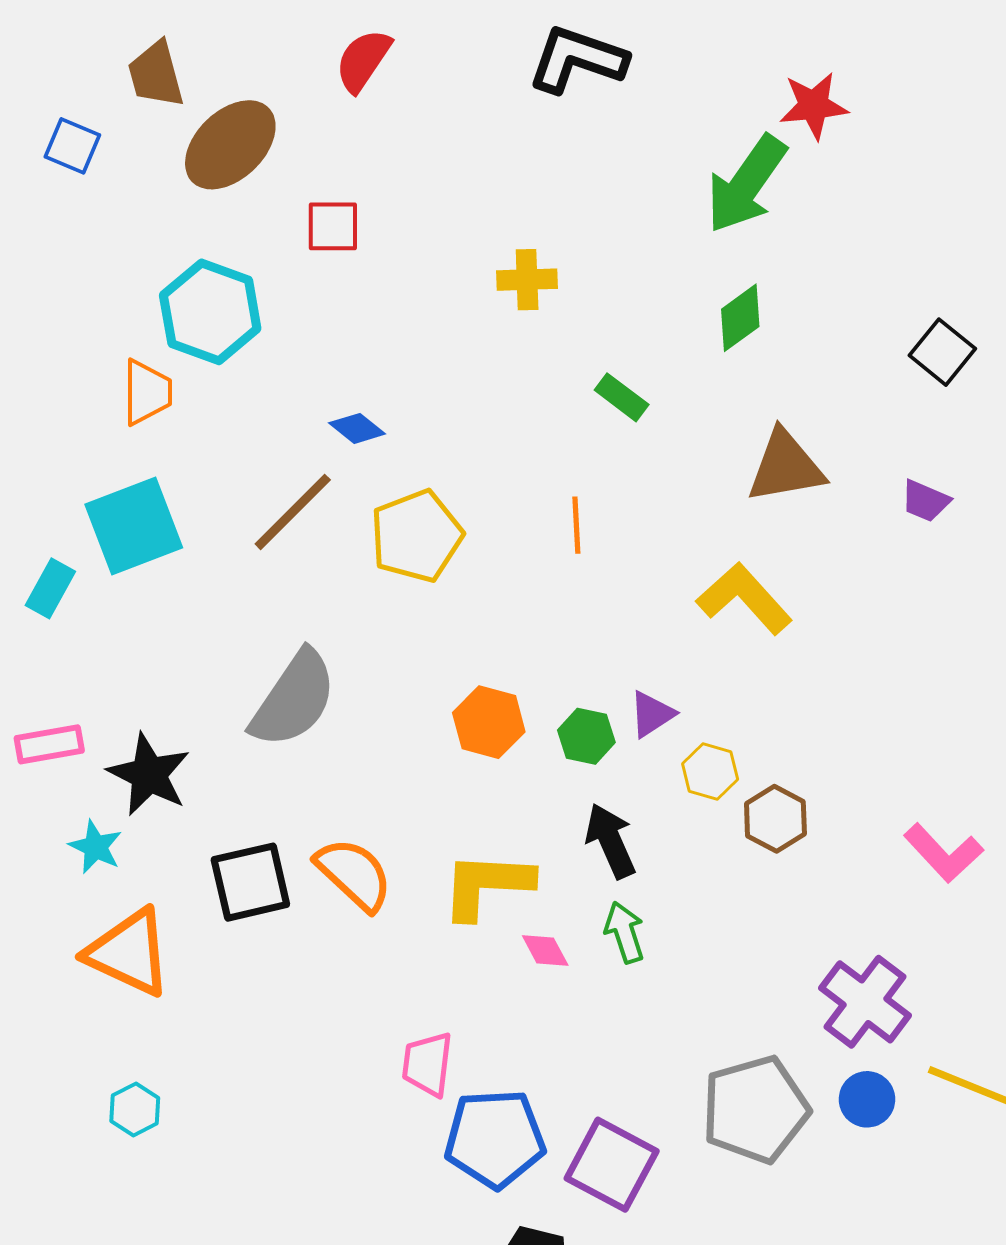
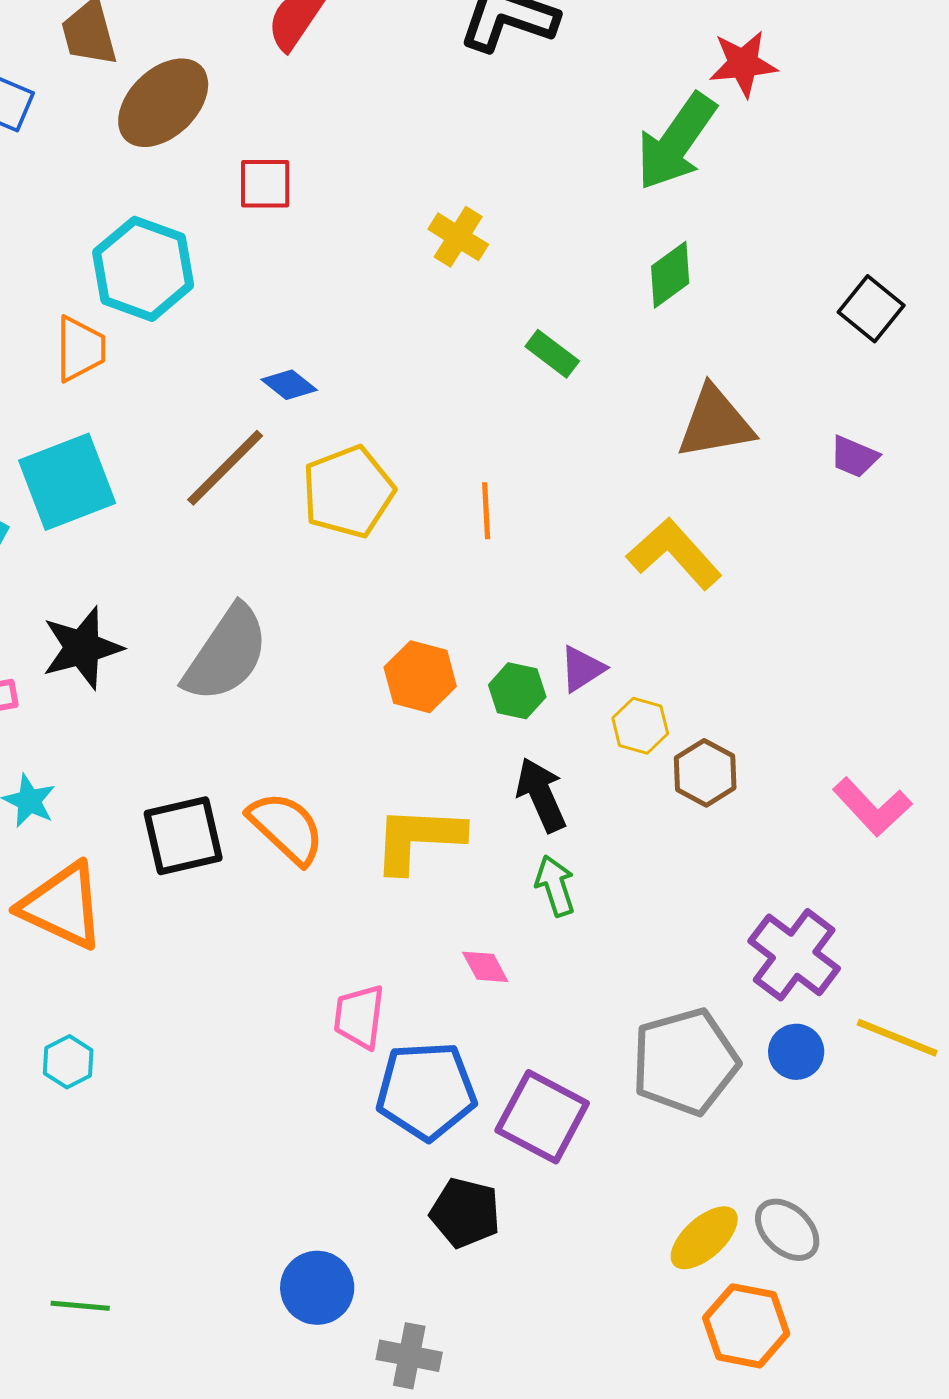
yellow cross: (527, 280) -> (458, 237), turned 34
orange line: (576, 525) -> (486, 511), moved
black star: (149, 774) -> (82, 648), moved, turned 30
pink diamond: (545, 950) -> (485, 967), moved

